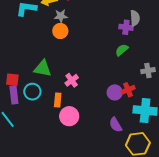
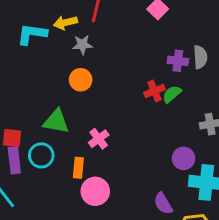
gray semicircle: (135, 18) -> (200, 57), moved
orange circle: (60, 31) -> (81, 80), moved
red cross: (128, 90) -> (154, 91), moved
purple circle: (115, 92) -> (184, 158), moved

